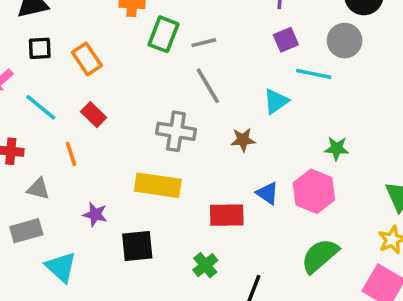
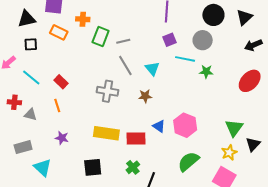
orange rectangle: (87, 59) -> (59, 32), moved, turned -30
cyan triangle: (276, 101) -> (152, 69), moved, turned -35
green star: (337, 148) -> (206, 72), moved
orange line: (71, 154) -> (57, 105), moved
yellow rectangle: (158, 185) -> (106, 133), moved
gray triangle: (38, 189) -> (31, 115), moved
black square: (137, 246) -> (93, 167), moved
green cross: (205, 265) -> (133, 167), moved

